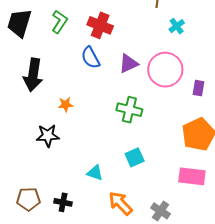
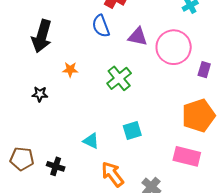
purple triangle: (128, 64) -> (138, 37), turned 30
green cross: (129, 110) -> (119, 78), moved, turned 30
black star: (48, 136) -> (40, 94), moved, size x0.7

